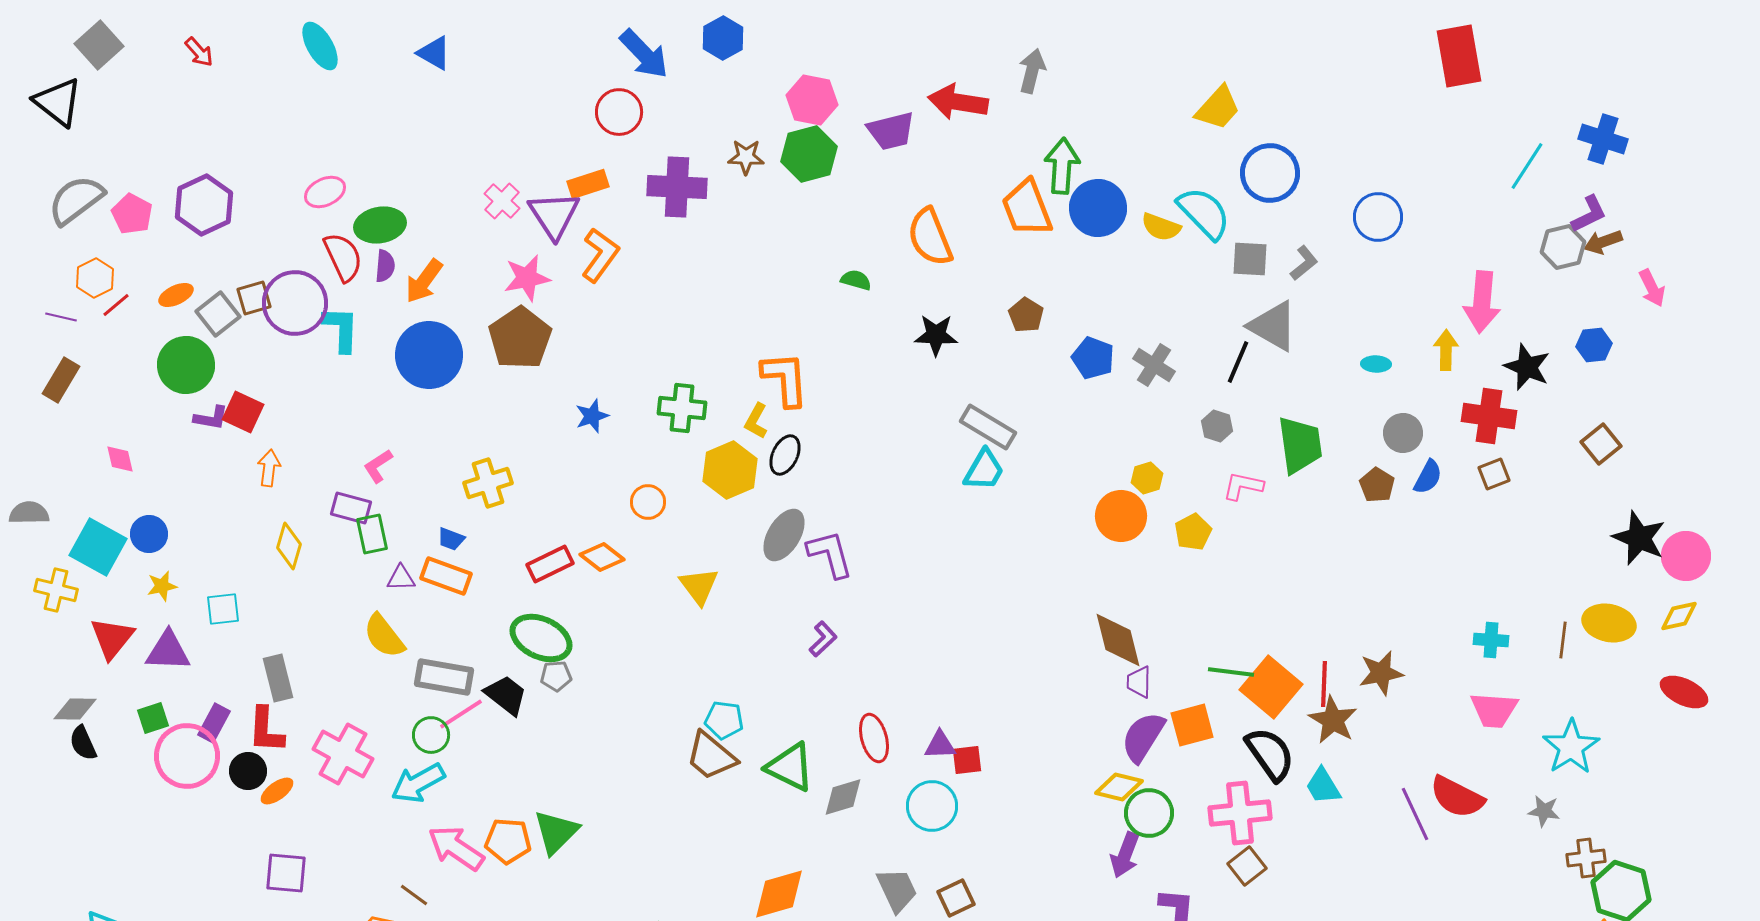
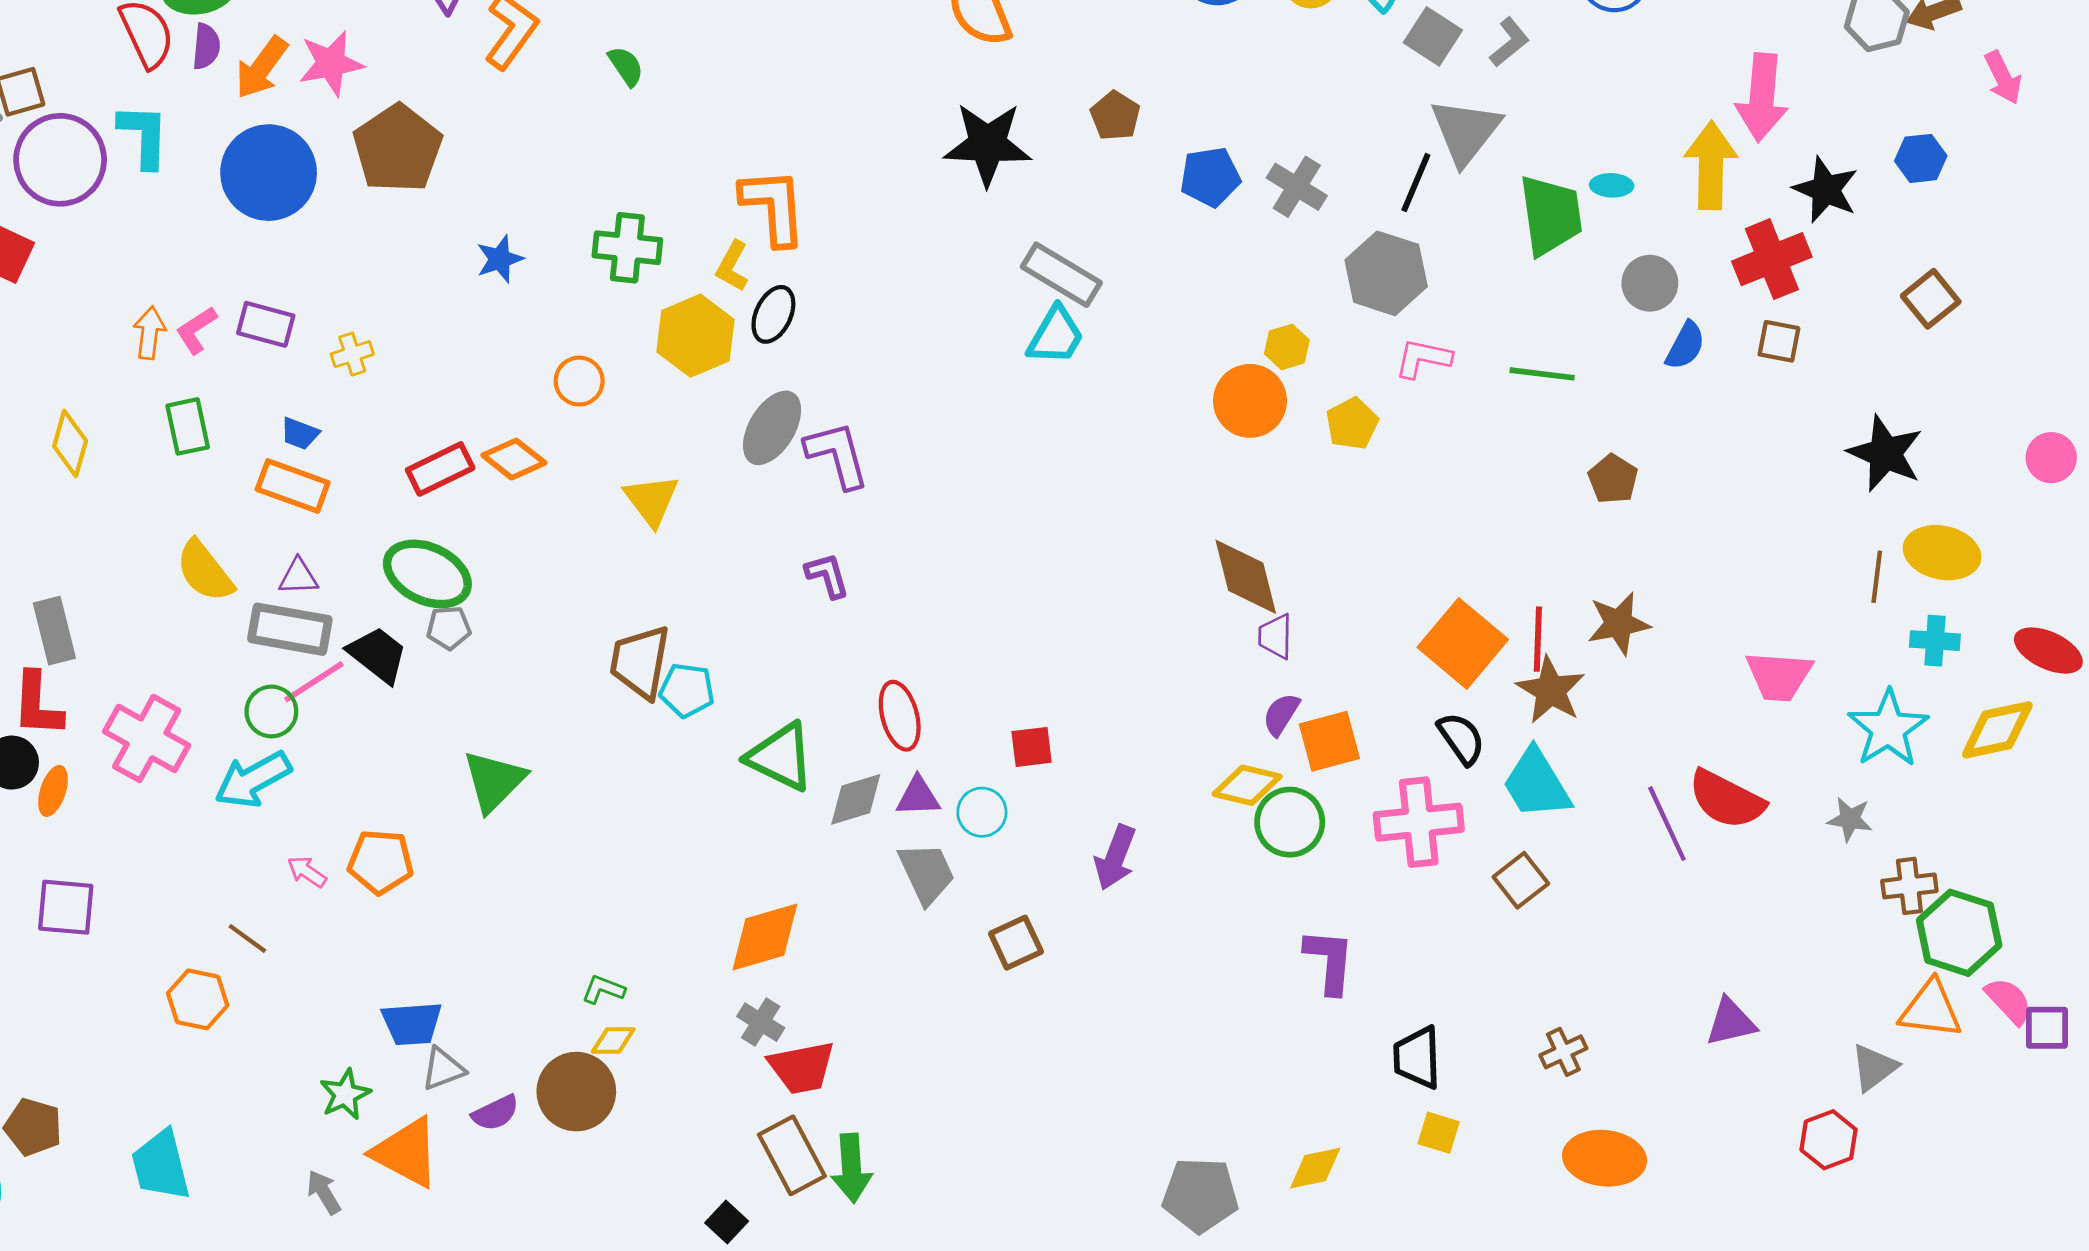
gray square: (1250, 259) -> (1433, 36), turned 30
pink star: (527, 278) -> (331, 63), moved
green semicircle: (856, 280) -> (626, 66), moved, turned 40
purple circle: (295, 303) -> (60, 160), moved
gray triangle: (1273, 326) -> (1466, 131), turned 38
black star: (936, 335) -> (988, 144), size x1.4
yellow arrow: (1446, 350) -> (1711, 165), size x1.5
blue pentagon: (1093, 358) -> (1210, 177), turned -30
red cross: (1489, 416) -> (1772, 259), turned -30
gray hexagon: (1217, 426) -> (1386, 273), size x1.8
green trapezoid: (1300, 445) -> (1551, 215), moved
orange arrow: (269, 468) -> (149, 333), moved
brown square: (1494, 474) -> (1779, 341), turned 32
yellow cross: (488, 483) -> (352, 354), size x0.6
brown pentagon: (1377, 485) -> (1613, 479), moved
purple rectangle: (351, 508) -> (266, 324), moved
black star: (1639, 538) -> (1885, 453), moved
pink circle: (1686, 556) -> (2051, 458), size x0.7
purple triangle: (401, 578) -> (298, 577), moved
yellow diamond: (1679, 616) -> (1997, 730), moved, size x1.4
purple L-shape: (823, 639) -> (827, 575), turned -63
cyan cross: (1491, 640) -> (1935, 641), moved
green line: (1231, 672) -> (1542, 374), moved
orange square: (1192, 725) -> (1329, 741), moved
purple semicircle: (1143, 737) -> (1281, 714), size x0.6
purple triangle: (940, 745) -> (918, 797), moved
black semicircle: (1270, 754) -> (1461, 738), size x0.7
brown trapezoid: (711, 756) -> (640, 662), moved, turned 60
cyan trapezoid: (1323, 786) -> (1536, 784), size x1.4
orange ellipse: (277, 791) -> (53, 791), turned -36
cyan circle: (932, 806) -> (982, 812), size x0.7
green triangle: (556, 832) -> (494, 781), moved
pink arrow: (456, 848) -> (307, 872), size x0.5
purple arrow: (1125, 855) -> (1115, 858), moved
brown square: (1247, 866) -> (1521, 880), moved
gray trapezoid: (897, 890) -> (927, 873), moved

